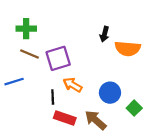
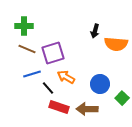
blue line: (14, 82) -> (32, 74), moved
black line: (53, 97) -> (48, 88), turned -40
brown arrow: (96, 120) -> (87, 109), turned -40

